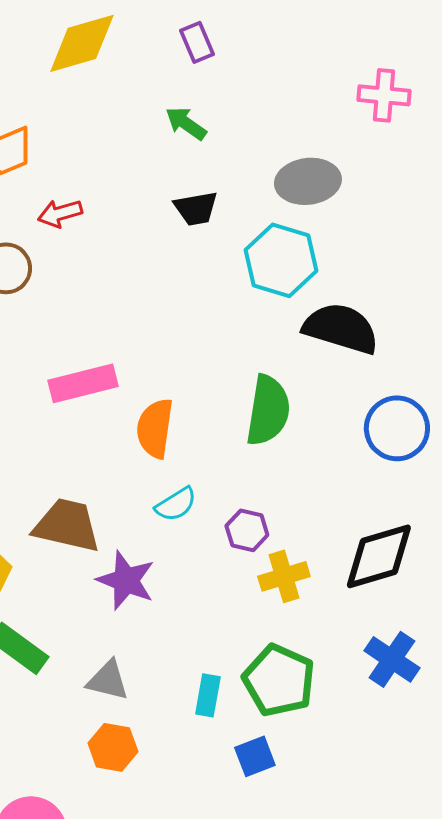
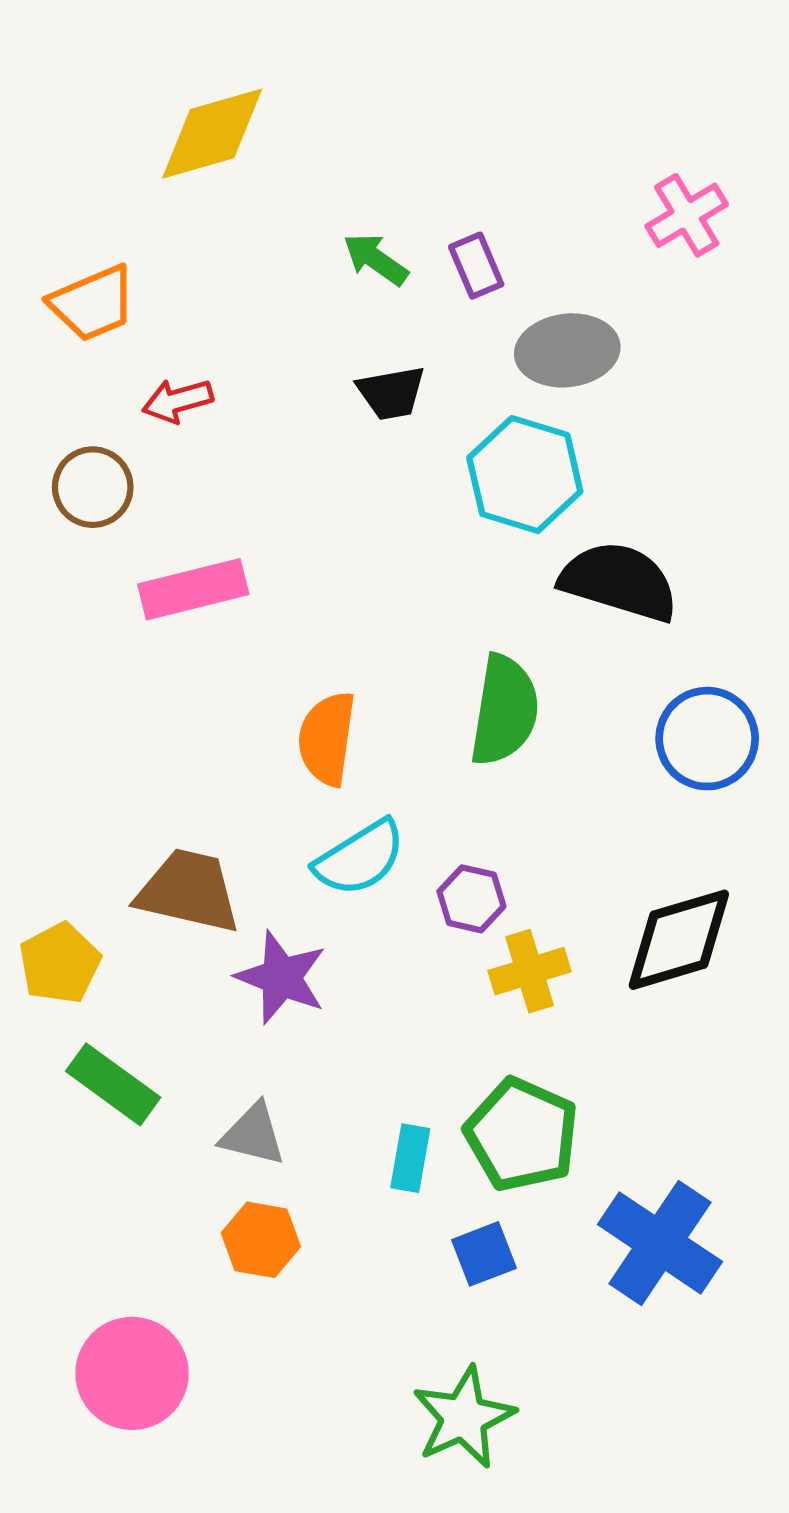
purple rectangle: (197, 42) -> (476, 266), moved
pink cross: (384, 95) -> (687, 215), turned -36
pink rectangle: (83, 383) -> (193, 589), moved
cyan semicircle: (176, 504) -> (360, 858), size x1.4
blue cross: (392, 659) -> (660, 1243), moved, size x1.4

